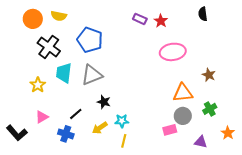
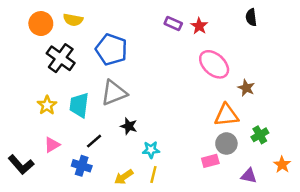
pink ellipse: (173, 52) -> (214, 64), turned 50
cyan trapezoid: (64, 73) -> (79, 105), moved
brown star: (209, 75) -> (246, 88), moved
yellow arrow: (100, 128) -> (124, 177), moved

